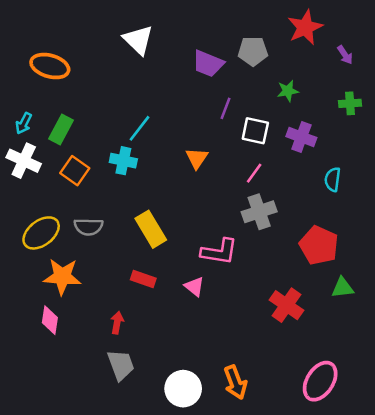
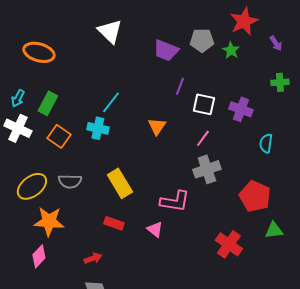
green star: (288, 91) -> (231, 50), moved, turned -30
pink diamond: (50, 320) -> (39, 256), turned 35
red arrow: (117, 323) -> (93, 258), turned 60

